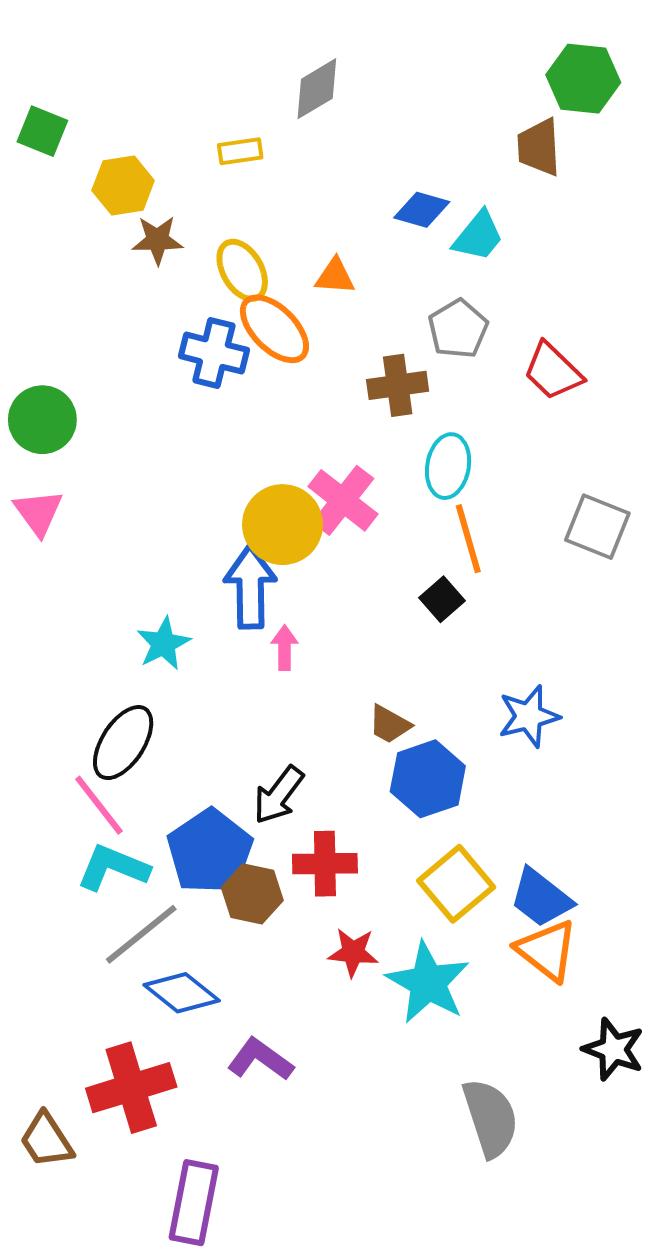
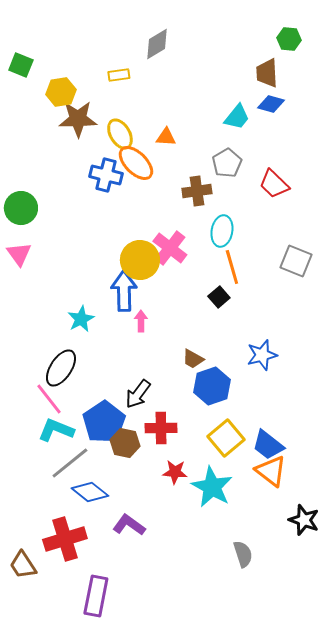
green hexagon: (583, 79) -> (289, 39), size x0.7
blue diamond: (422, 210) -> (271, 104), moved
brown star: (157, 240) -> (78, 119), size x1.5
gray semicircle: (490, 1118) -> (243, 554), size x0.7

